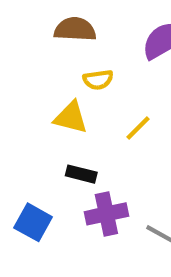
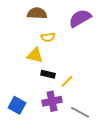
yellow line: (138, 128) -> (67, 81), moved
black rectangle: (81, 174) -> (48, 74), moved

